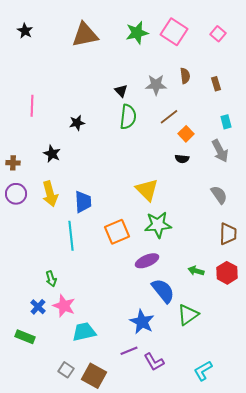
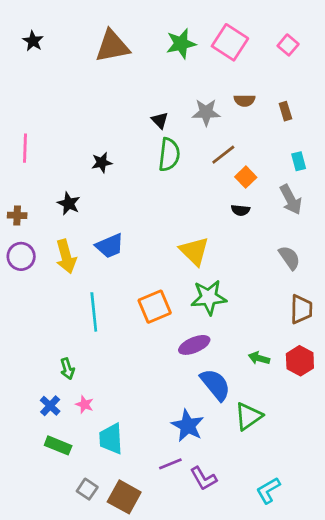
brown semicircle: (185, 76) -> (244, 100), turned 98
pink line: (32, 106) -> (25, 148), moved
blue trapezoid: (83, 202) -> (110, 246), moved, turned 70
pink star: (64, 306) -> (85, 404), size x0.6
cyan trapezoid: (84, 332) -> (111, 439), turned -80
green rectangle: (25, 337) -> (58, 445), moved

